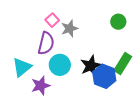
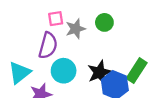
pink square: (52, 20) -> (56, 19), turned 32
green circle: (118, 22) -> (104, 22), moved

